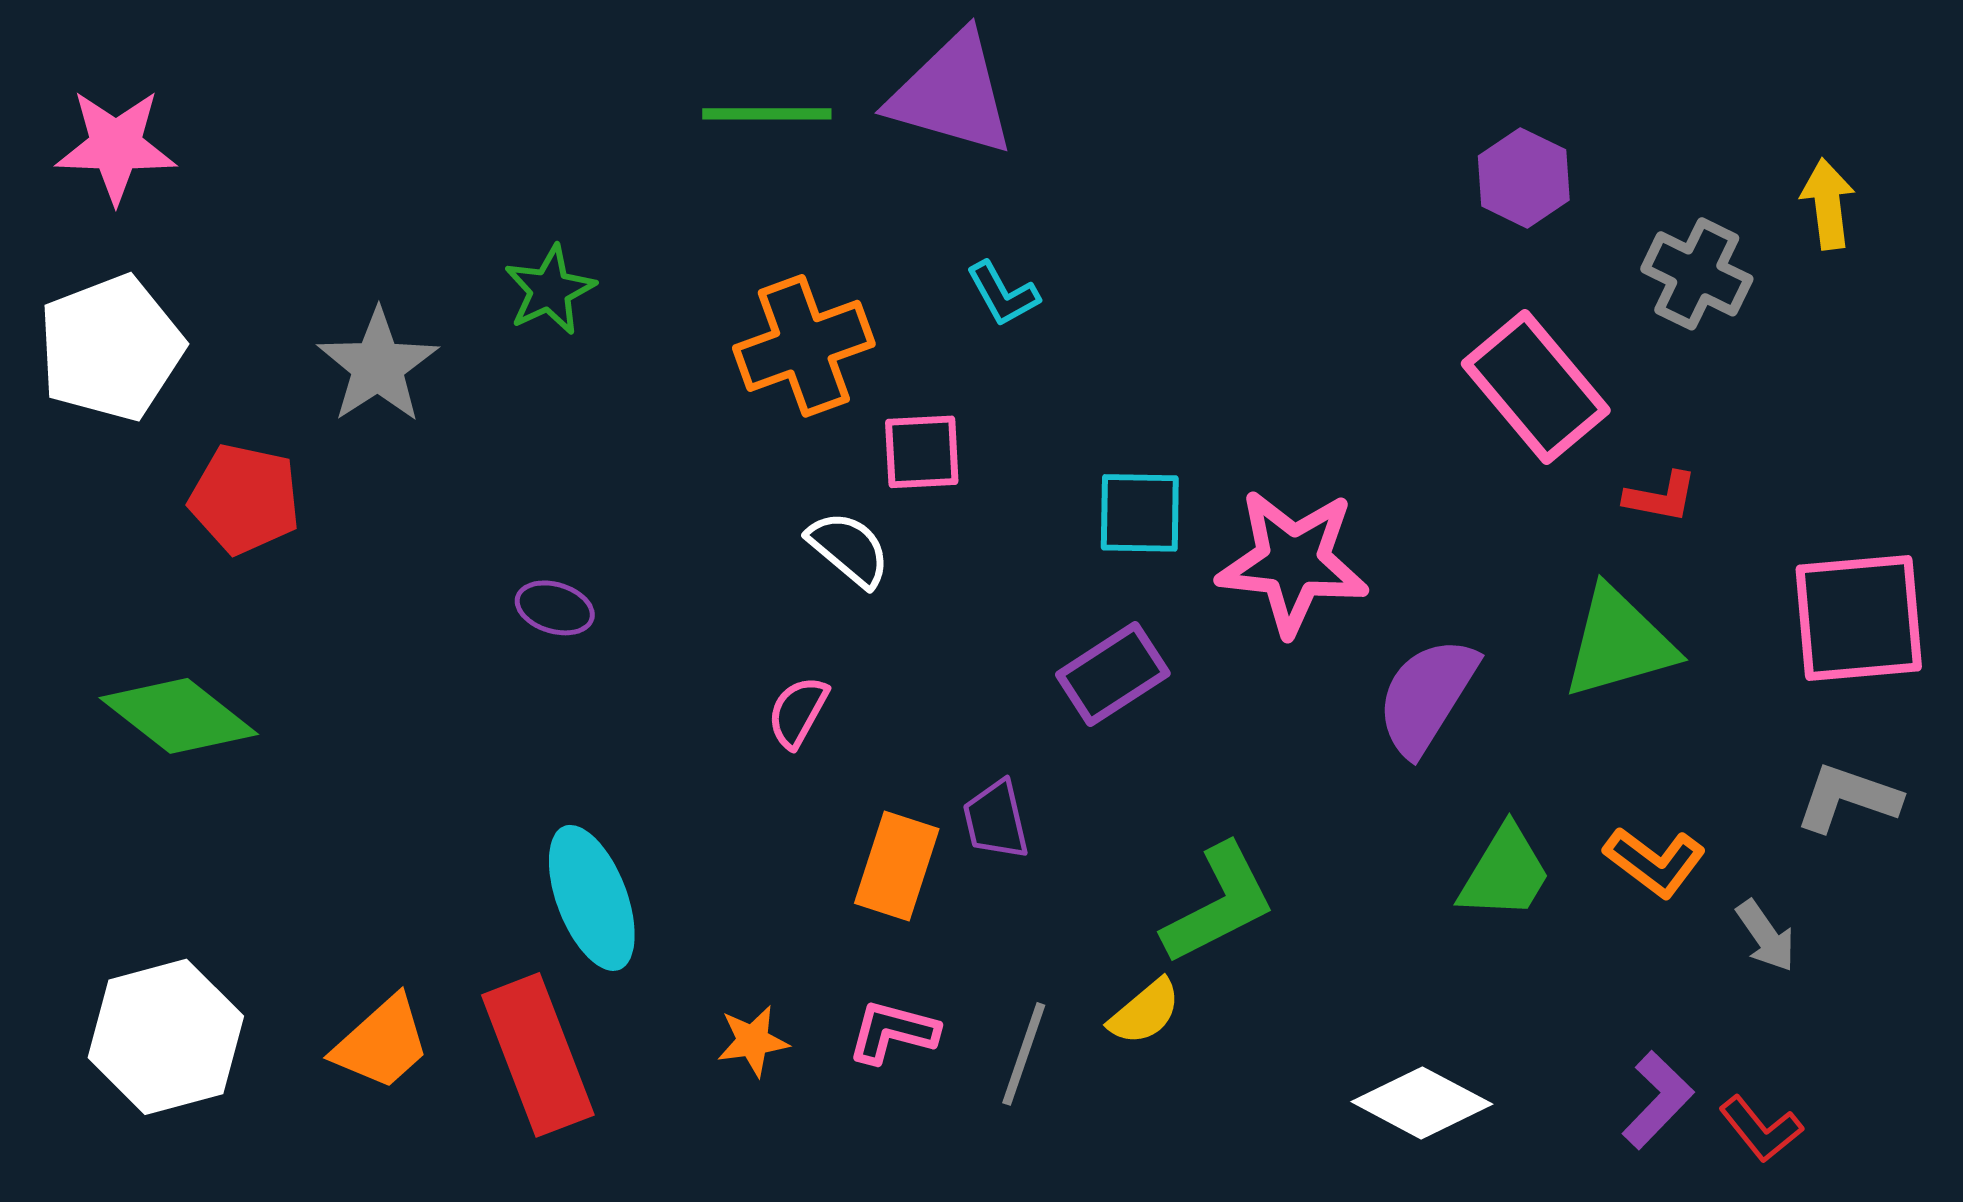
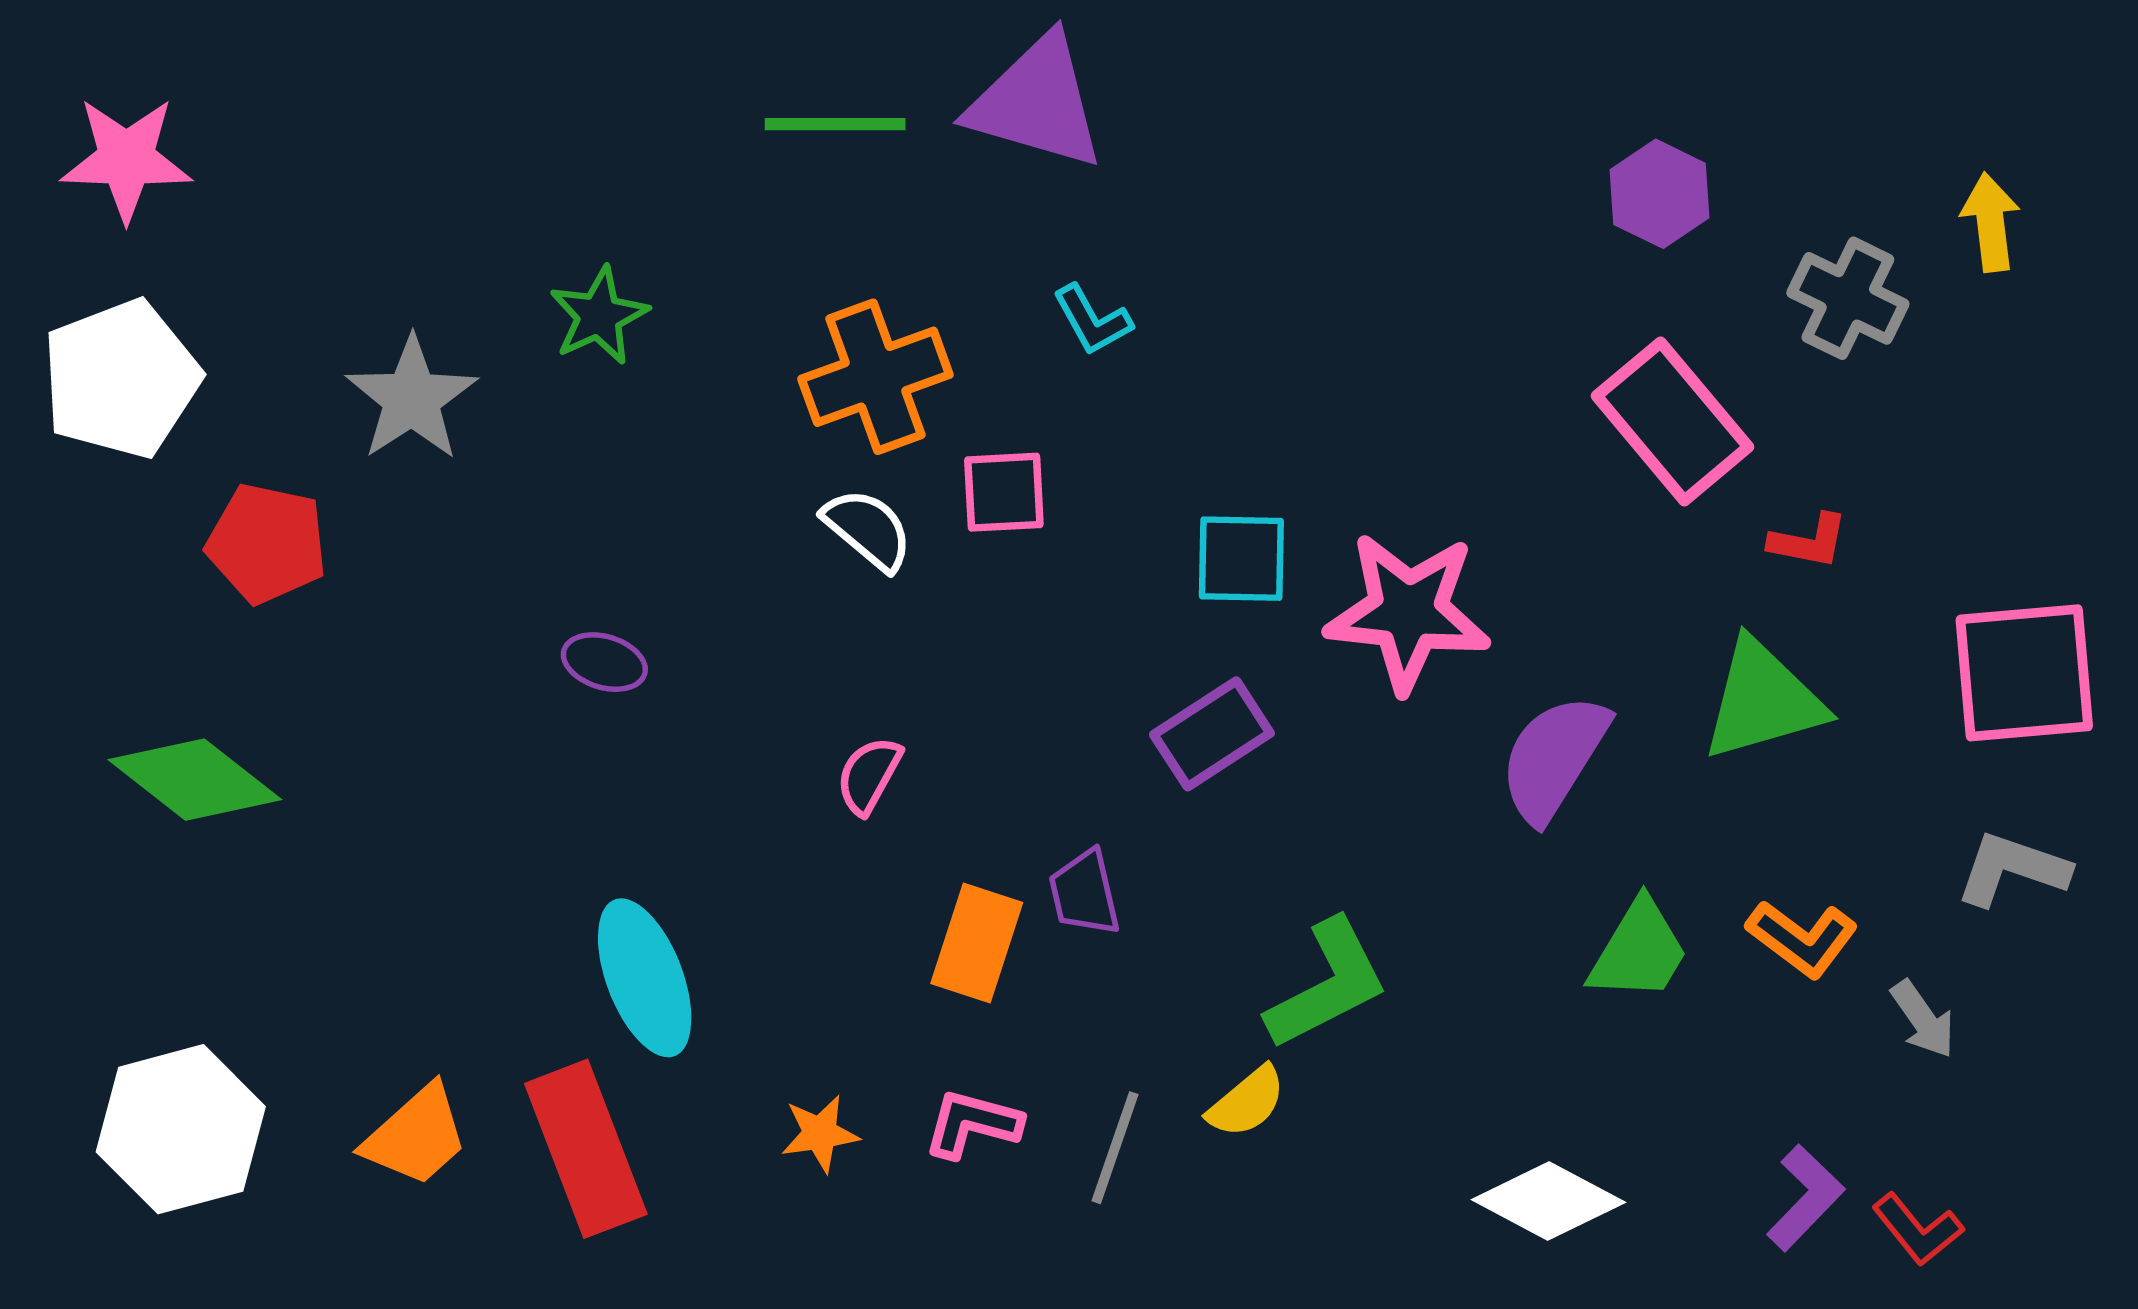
white semicircle: (849, 549) -> (868, 529), moved

